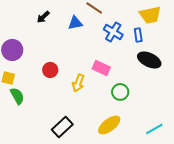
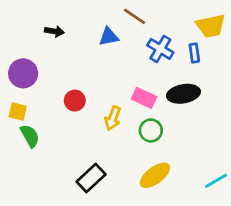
black arrow: (43, 17) -> (54, 31), moved, turned -128
black ellipse: (149, 60) -> (183, 94), moved, turned -35
green circle: (120, 92) -> (151, 130), moved

